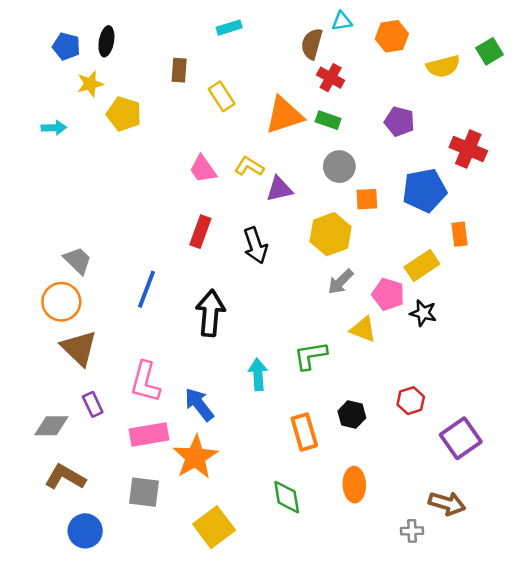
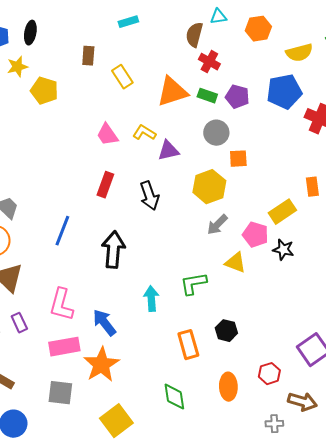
purple pentagon: (399, 121) -> (237, 97), moved
blue pentagon: (424, 190) -> (284, 92), moved
red hexagon: (411, 401) -> (269, 374), moved

